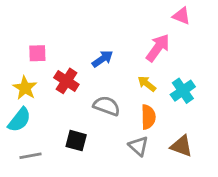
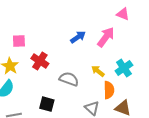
blue arrow: (102, 59) -> (78, 37), moved
yellow arrow: (147, 84) -> (98, 71), moved
orange semicircle: (148, 117) -> (109, 90), moved

